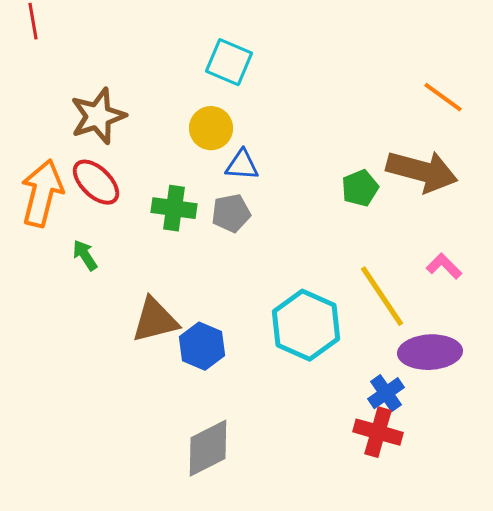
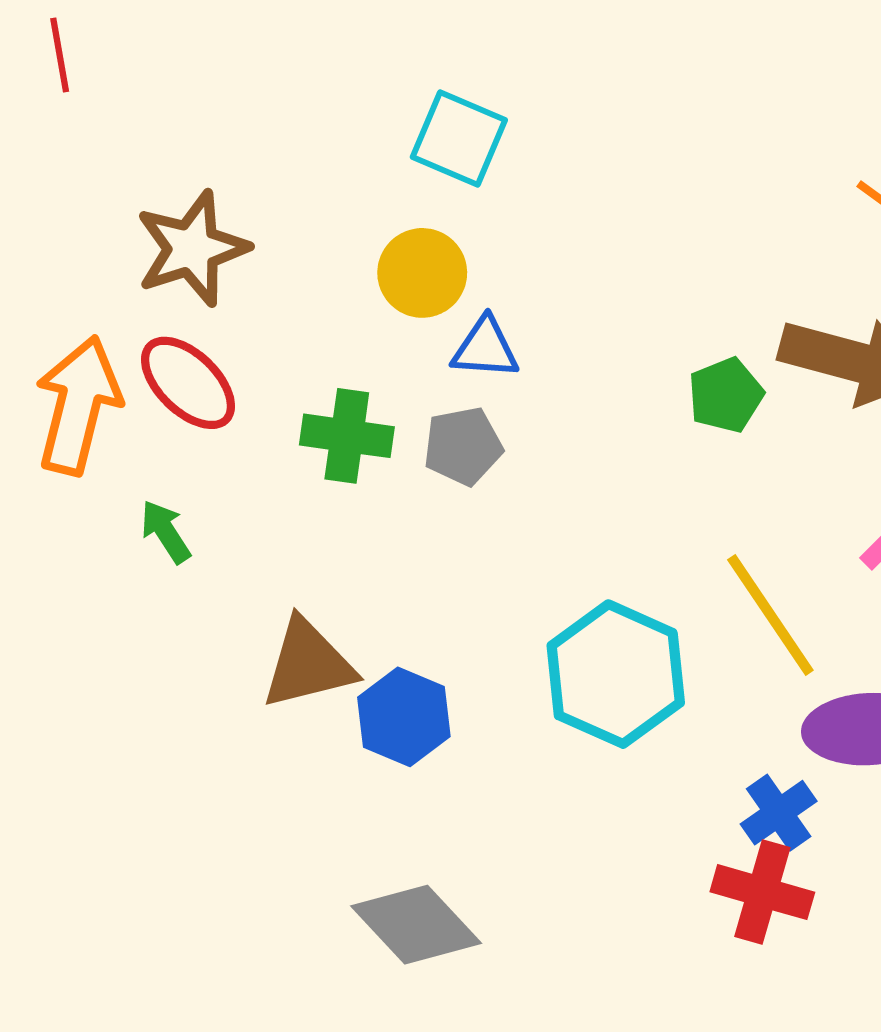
gray diamond: (208, 448) -> (416, 925), turned 74

